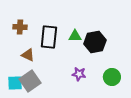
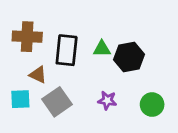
brown cross: (20, 27) -> (27, 37), size x1.5
gray square: (30, 81) -> (57, 102), moved
cyan square: (15, 83) -> (20, 99), moved

